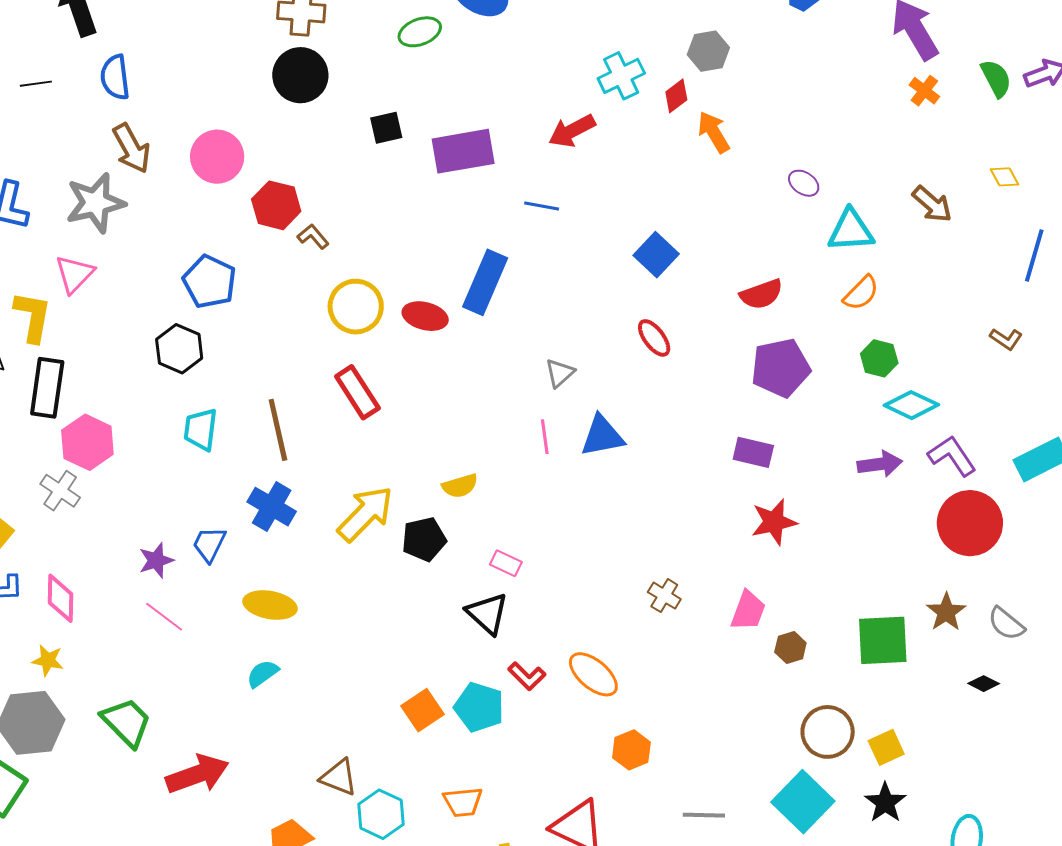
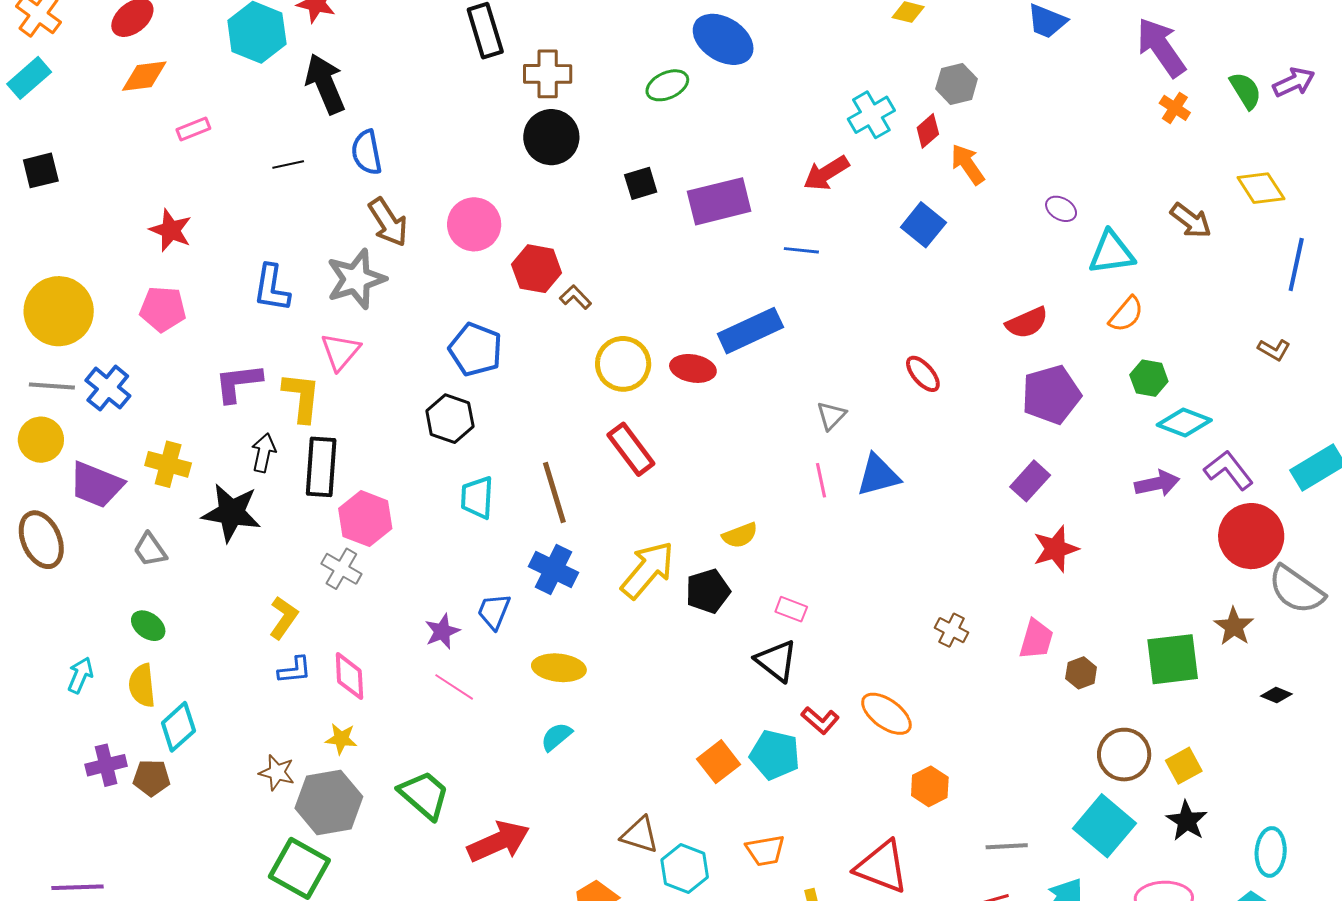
yellow diamond: (1005, 177) -> (1261, 188), size x1.6
blue square: (656, 255) -> (923, 225), moved
blue rectangle: (485, 282) -> (750, 331), turned 46
purple rectangle: (753, 452) -> (1030, 481), turned -57
gray semicircle: (1006, 624) -> (1296, 590), moved, size x1.5

